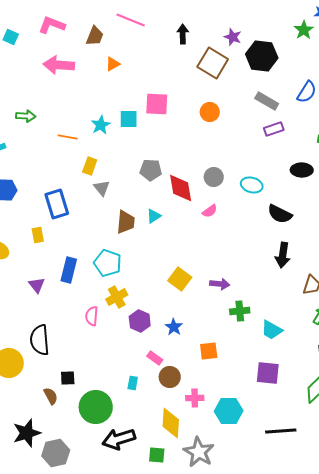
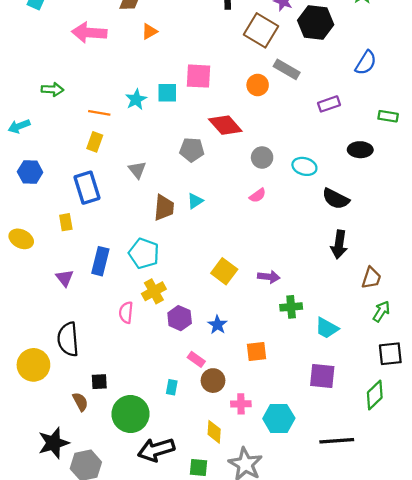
gray rectangle: (267, 101) -> (287, 69), moved
yellow rectangle: (90, 166) -> (95, 142), moved
red diamond: (181, 188) -> (225, 125), moved, turned -32
yellow diamond: (171, 423) -> (214, 432), size x0.7

